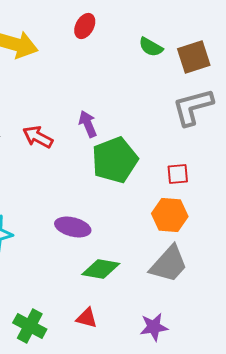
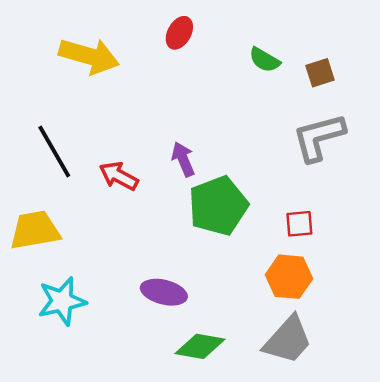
brown square: (194, 57) -> (320, 73), size x0.7

